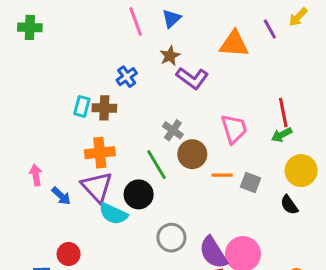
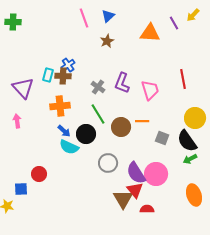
blue cross: (127, 77) -> (68, 65), moved
purple L-shape: (192, 78) -> (122, 83), moved, turned 75
gray cross: (173, 130) -> (98, 87), moved
green arrow: (282, 135) -> (190, 159), moved
brown circle: (192, 154) -> (121, 127), moved
gray square: (250, 182) -> (162, 138), moved
purple triangle: (97, 187) -> (23, 88), moved
blue arrow: (61, 196) -> (64, 131), moved
black semicircle: (289, 205) -> (187, 141), size x1.6

